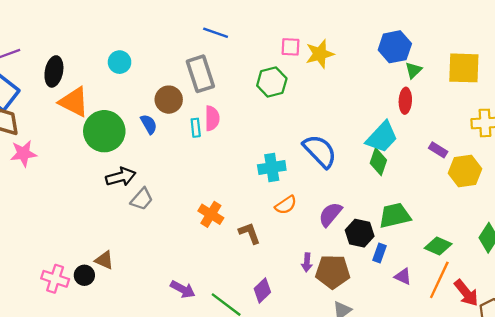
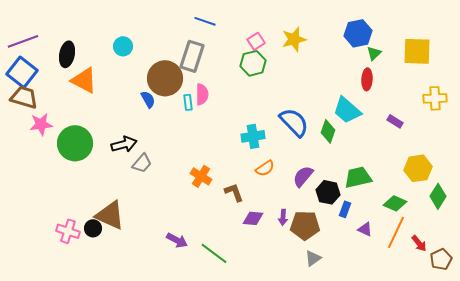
pink square: (291, 47) -> (256, 41), moved, turned -36
gray rectangle: (200, 74) -> (192, 56), turned 36
brown circle: (169, 100) -> (165, 78), size x1.5
green circle: (104, 131) -> (75, 143), moved
cyan trapezoid: (382, 137) -> (347, 110), turned 88
green diamond: (378, 162) -> (328, 131), moved
yellow hexagon: (465, 171) -> (418, 168), moved
brown triangle: (104, 260) -> (110, 215), size x1.8
purple diamond: (262, 290) -> (253, 218), moved, turned 50
red arrow: (466, 293) -> (419, 243), size x0.7

